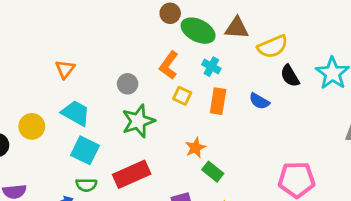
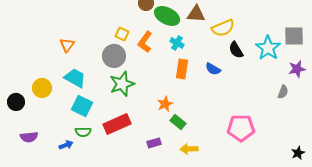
gray circle: (128, 84) -> (114, 56), size x1.5
yellow square: (182, 96) -> (122, 34), moved

